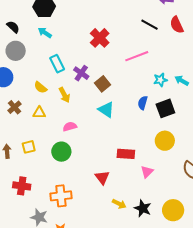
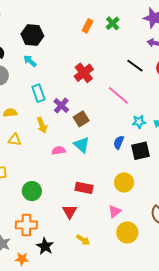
pink line: (137, 56) -> (118, 95), turned 55
yellow semicircle: (41, 87) -> (10, 113), moved, turned 128
pink semicircle: (70, 127) -> (59, 150), moved
yellow circle: (165, 141) -> (124, 182), moved
green circle: (61, 152) -> (32, 191), moved
red rectangle: (126, 154) -> (84, 188), moved
black star: (143, 208) -> (45, 246), moved
yellow circle: (173, 210) -> (127, 233), moved

